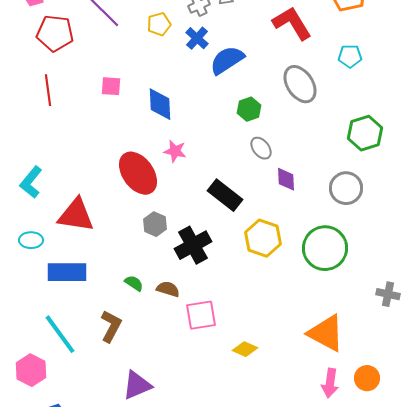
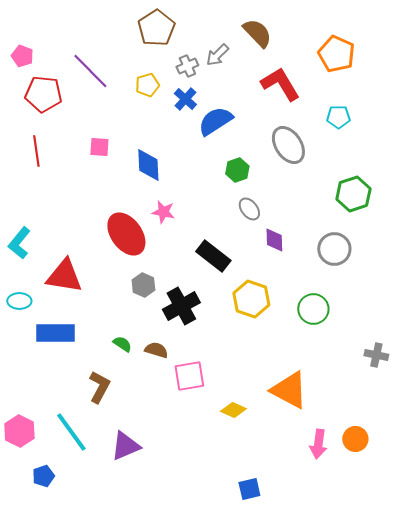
green circle: (325, 248) -> (313, 309), size x0.7
orange triangle: (326, 333) -> (289, 390), moved
cyan line: (60, 334) -> (71, 432), moved

